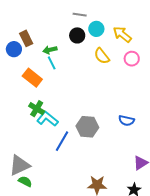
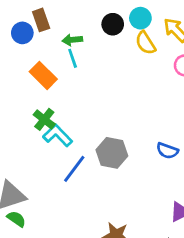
yellow semicircle: (102, 56) -> (145, 43), moved

